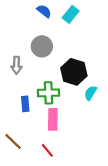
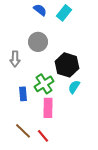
green cross: (48, 93) -> (44, 84), turned -30
cyan semicircle: (90, 93) -> (74, 87), moved
brown line: (13, 141) -> (23, 131), moved

